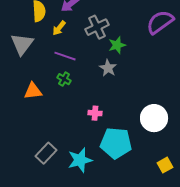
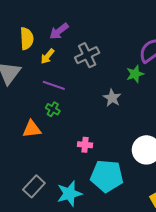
green star: (117, 45) -> (135, 74), moved
gray star: (108, 68) -> (112, 98), moved
orange triangle: (33, 91) -> (32, 129), moved

